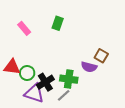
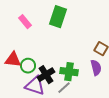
green rectangle: (58, 23) -> (58, 17), size x1.5
purple semicircle: (89, 67) -> (96, 68), moved, turned -119

